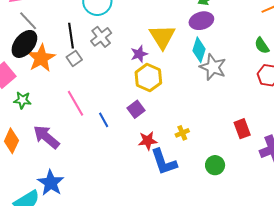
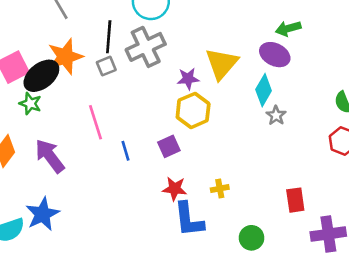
purple ellipse: (201, 21) -> (275, 55), turned 30
gray cross: (101, 37) -> (146, 47), size x1.4
black ellipse: (24, 44) -> (41, 76), moved
gray star: (213, 67) -> (276, 115), size x0.6

